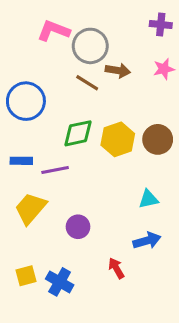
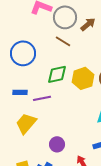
brown arrow: (118, 70) -> (88, 24), moved, turned -49
purple circle: (78, 227) -> (57, 144), moved

